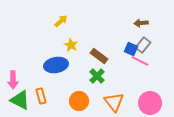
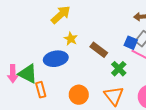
yellow arrow: (61, 21) -> (61, 15), size x1.5
green cross: (97, 76) -> (119, 69), moved
green triangle: (20, 100) -> (28, 74), moved

